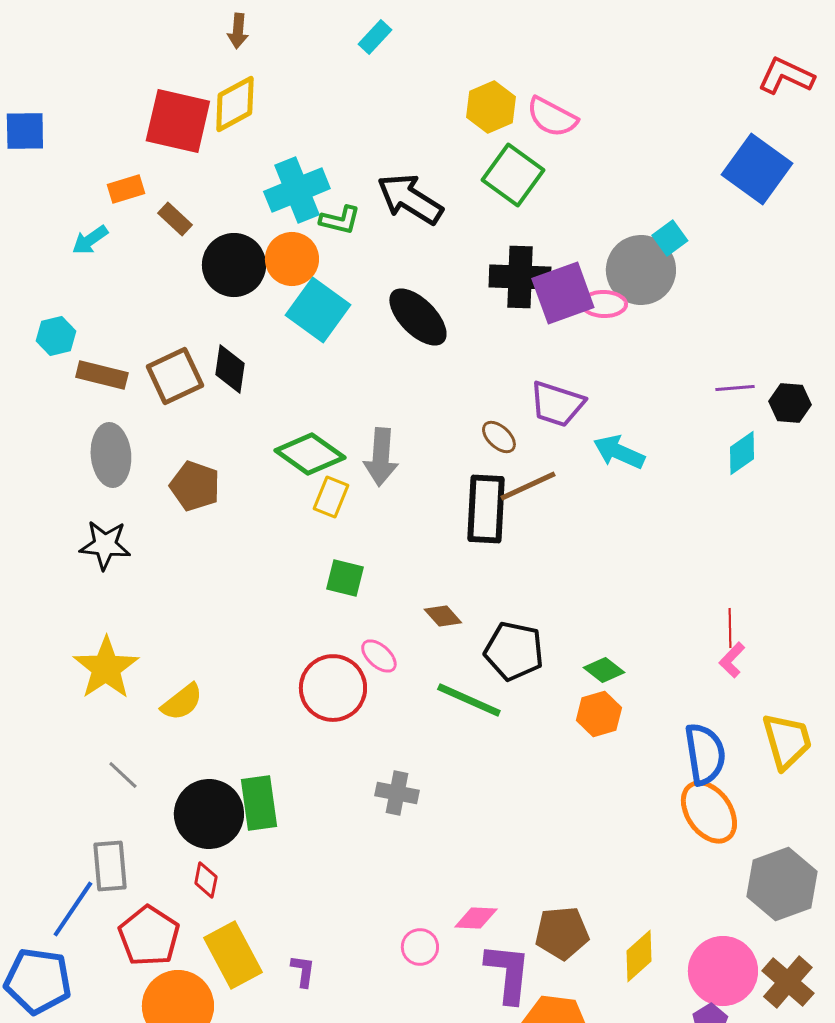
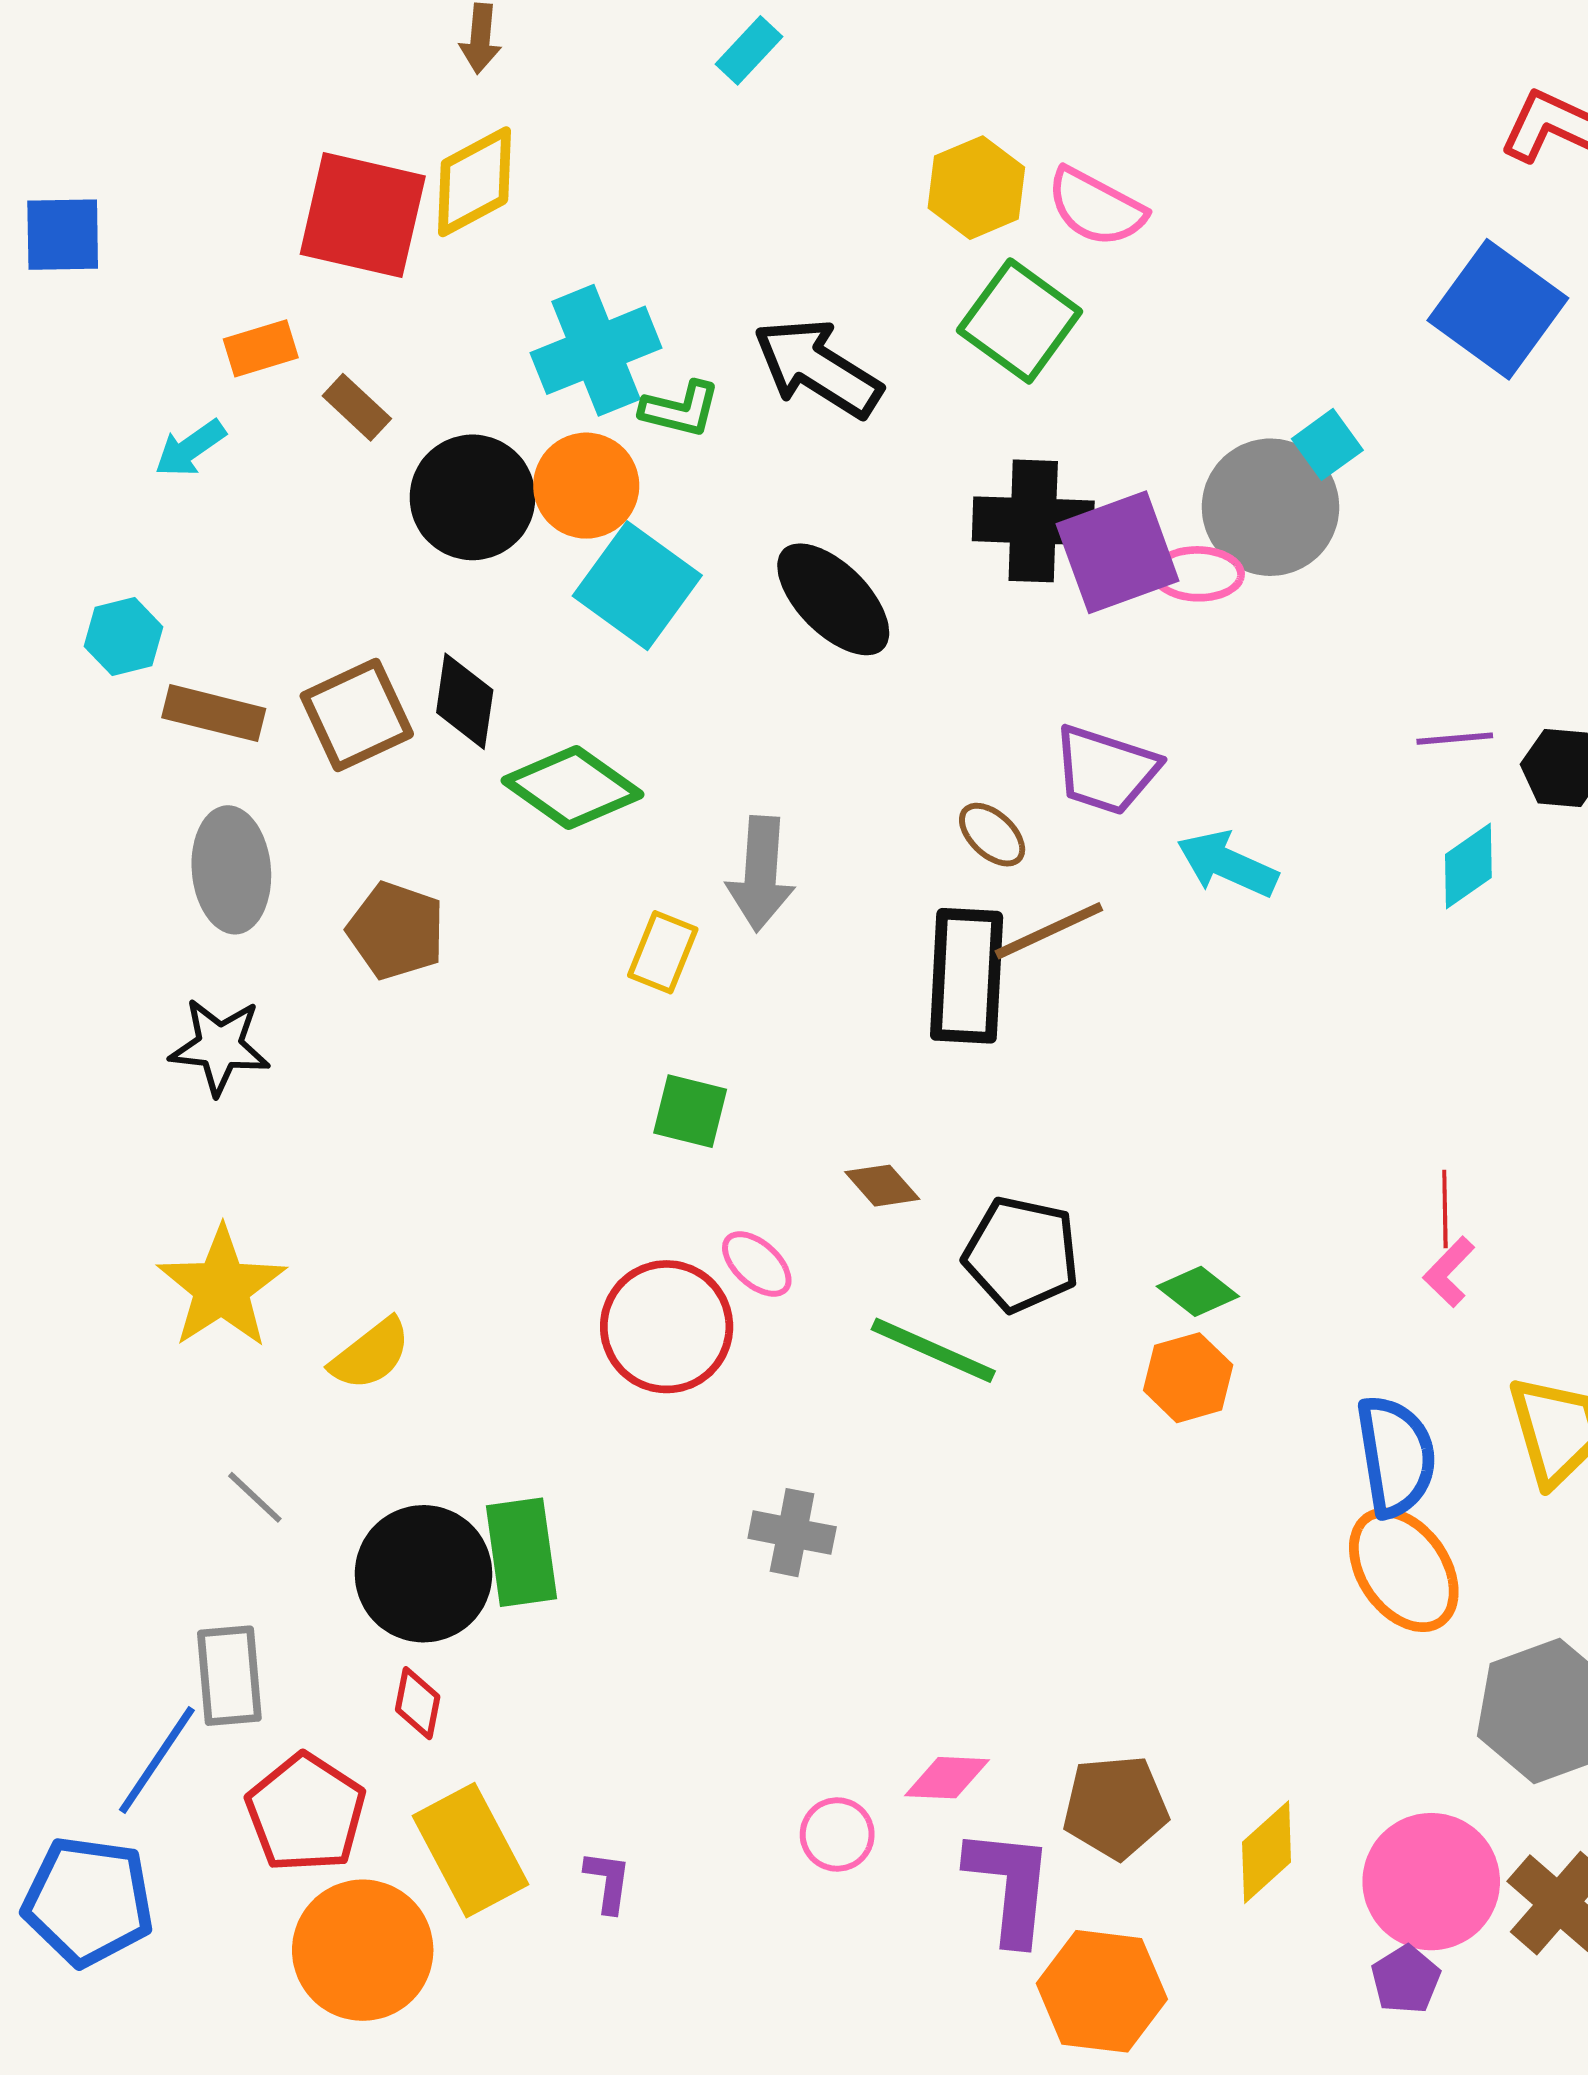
green diamond: (310, 454) -> (572, 788), moved

